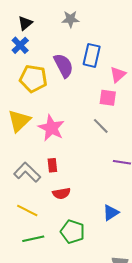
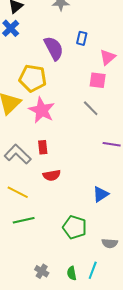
blue rectangle: (92, 55) -> (82, 38), size x0.6
yellow pentagon: (33, 79) -> (33, 78), moved
green pentagon: (73, 232) -> (75, 227), moved

